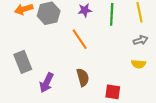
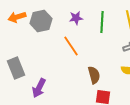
brown semicircle: (83, 77) -> (94, 75), moved

